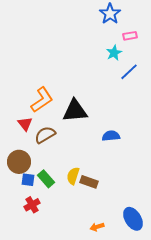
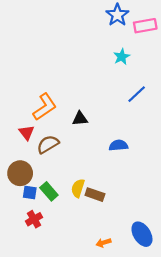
pink rectangle: (130, 36) -> (145, 26), moved, size x1.5
blue line: (129, 72) -> (137, 94), moved
black triangle: (75, 111) -> (80, 119), size x0.6

